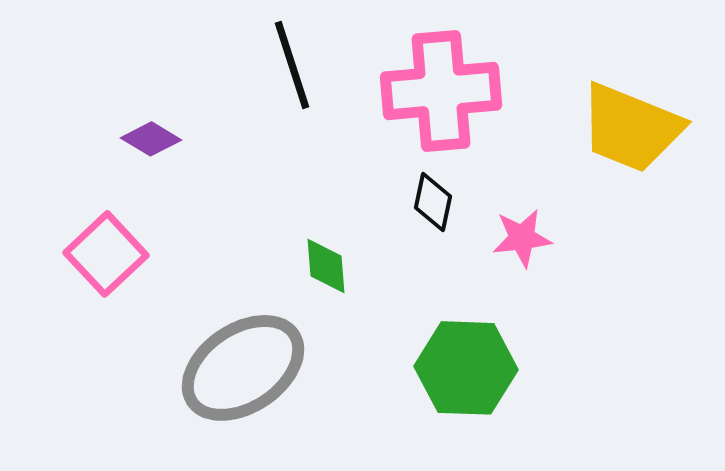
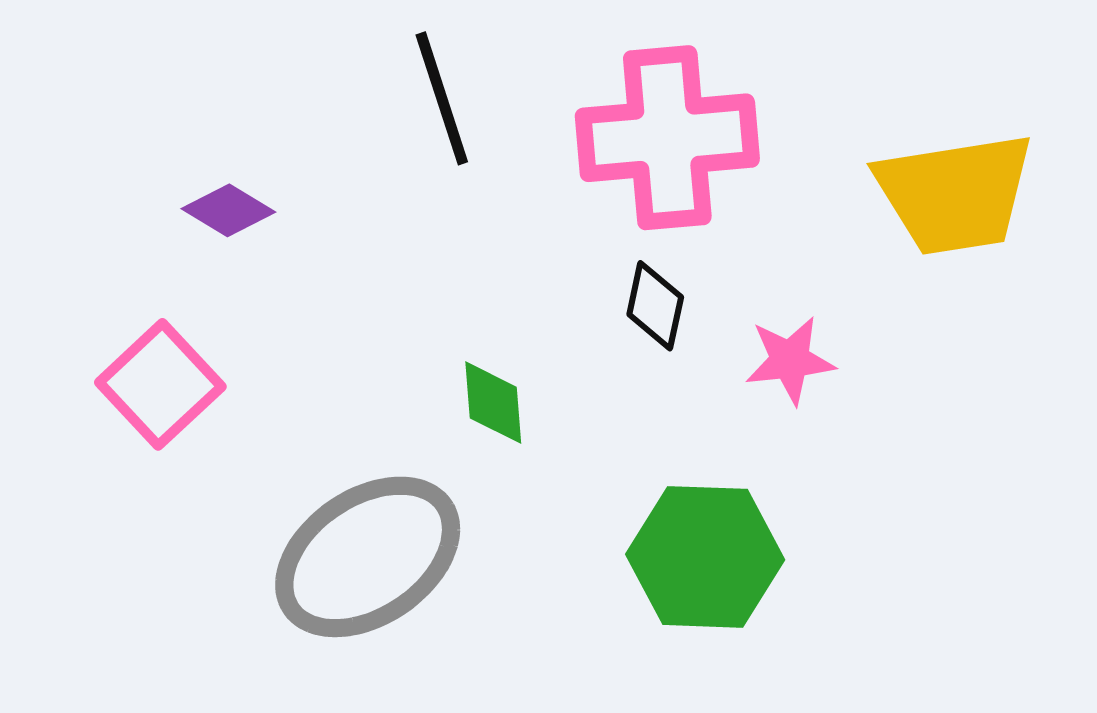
yellow trapezoid: (631, 128) -> (955, 194), turned -31

